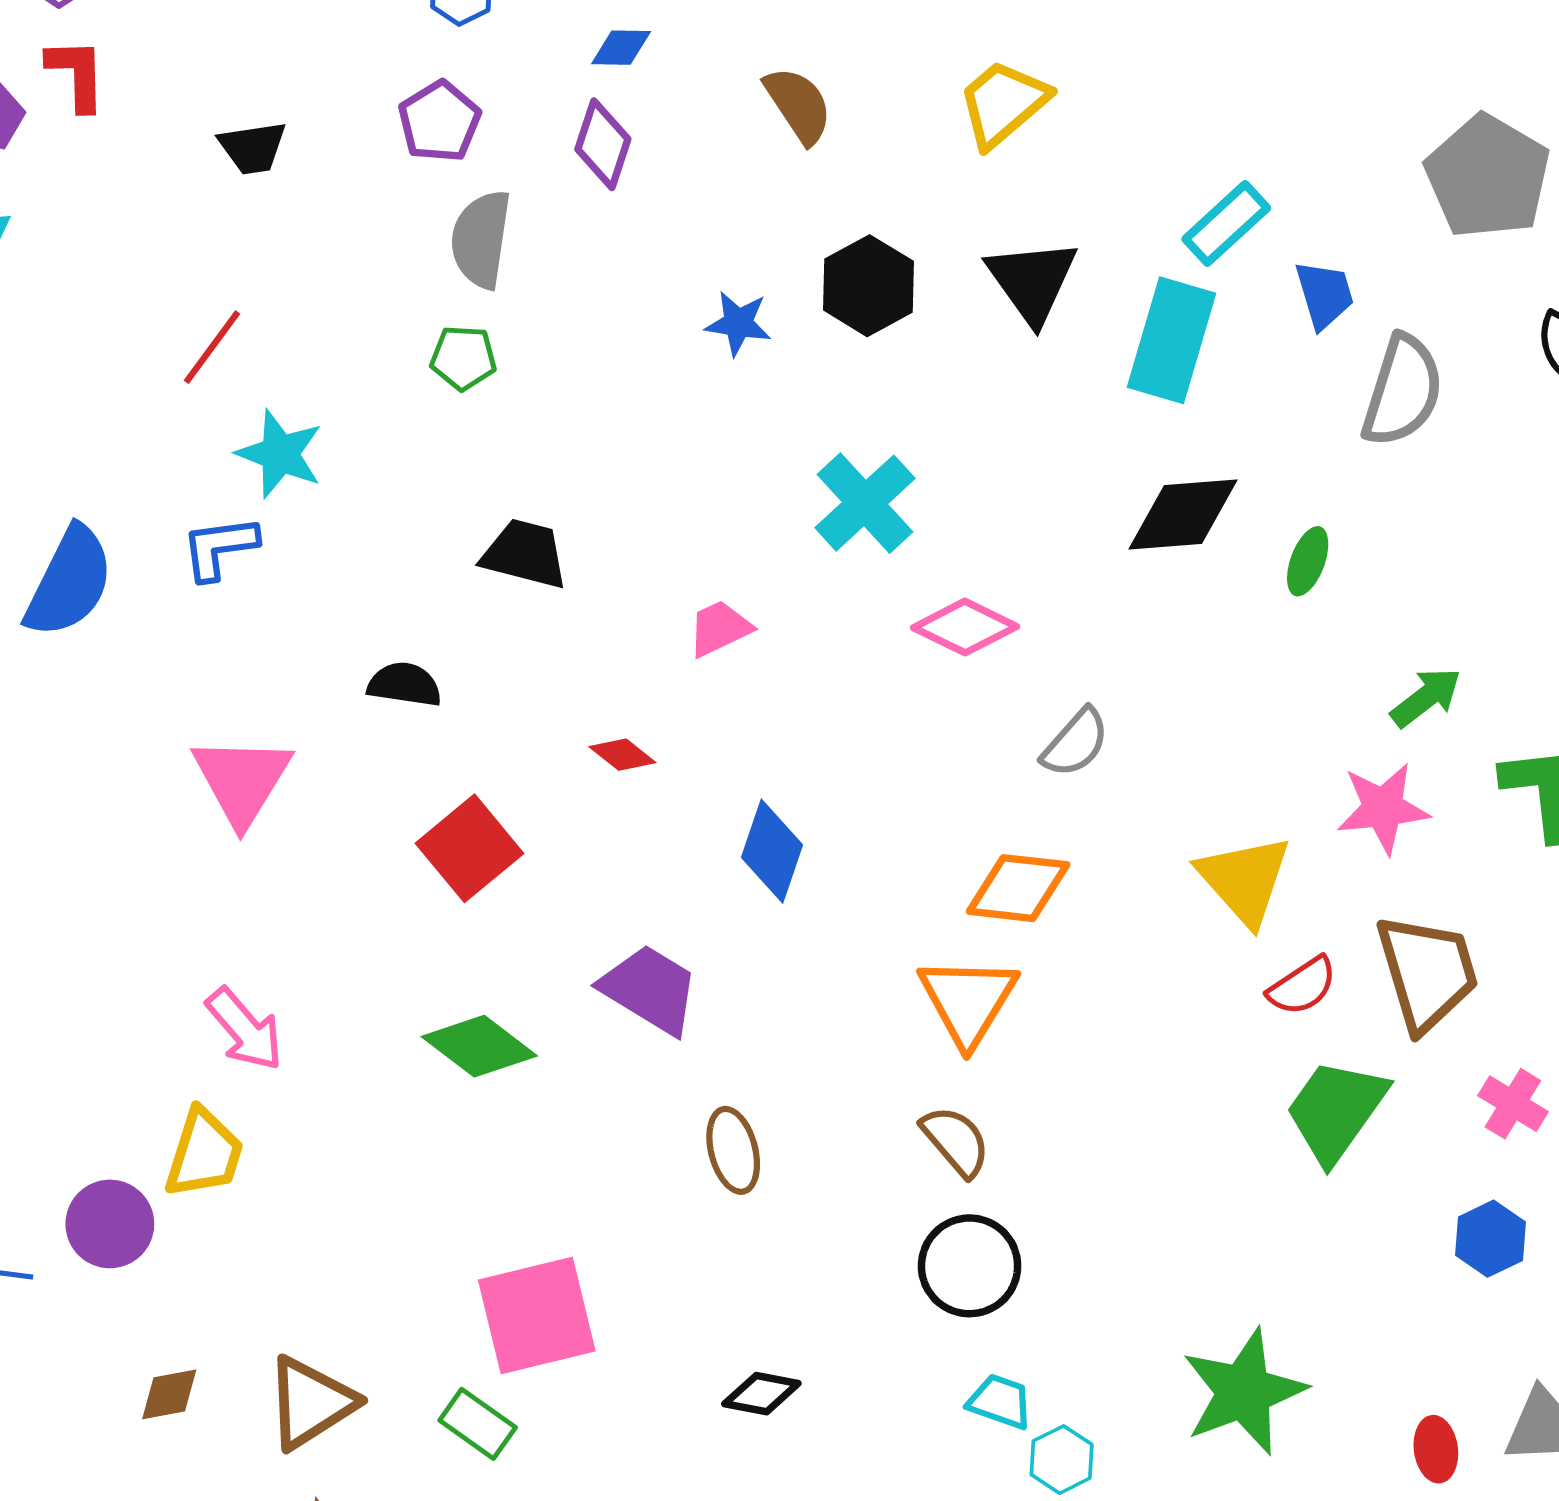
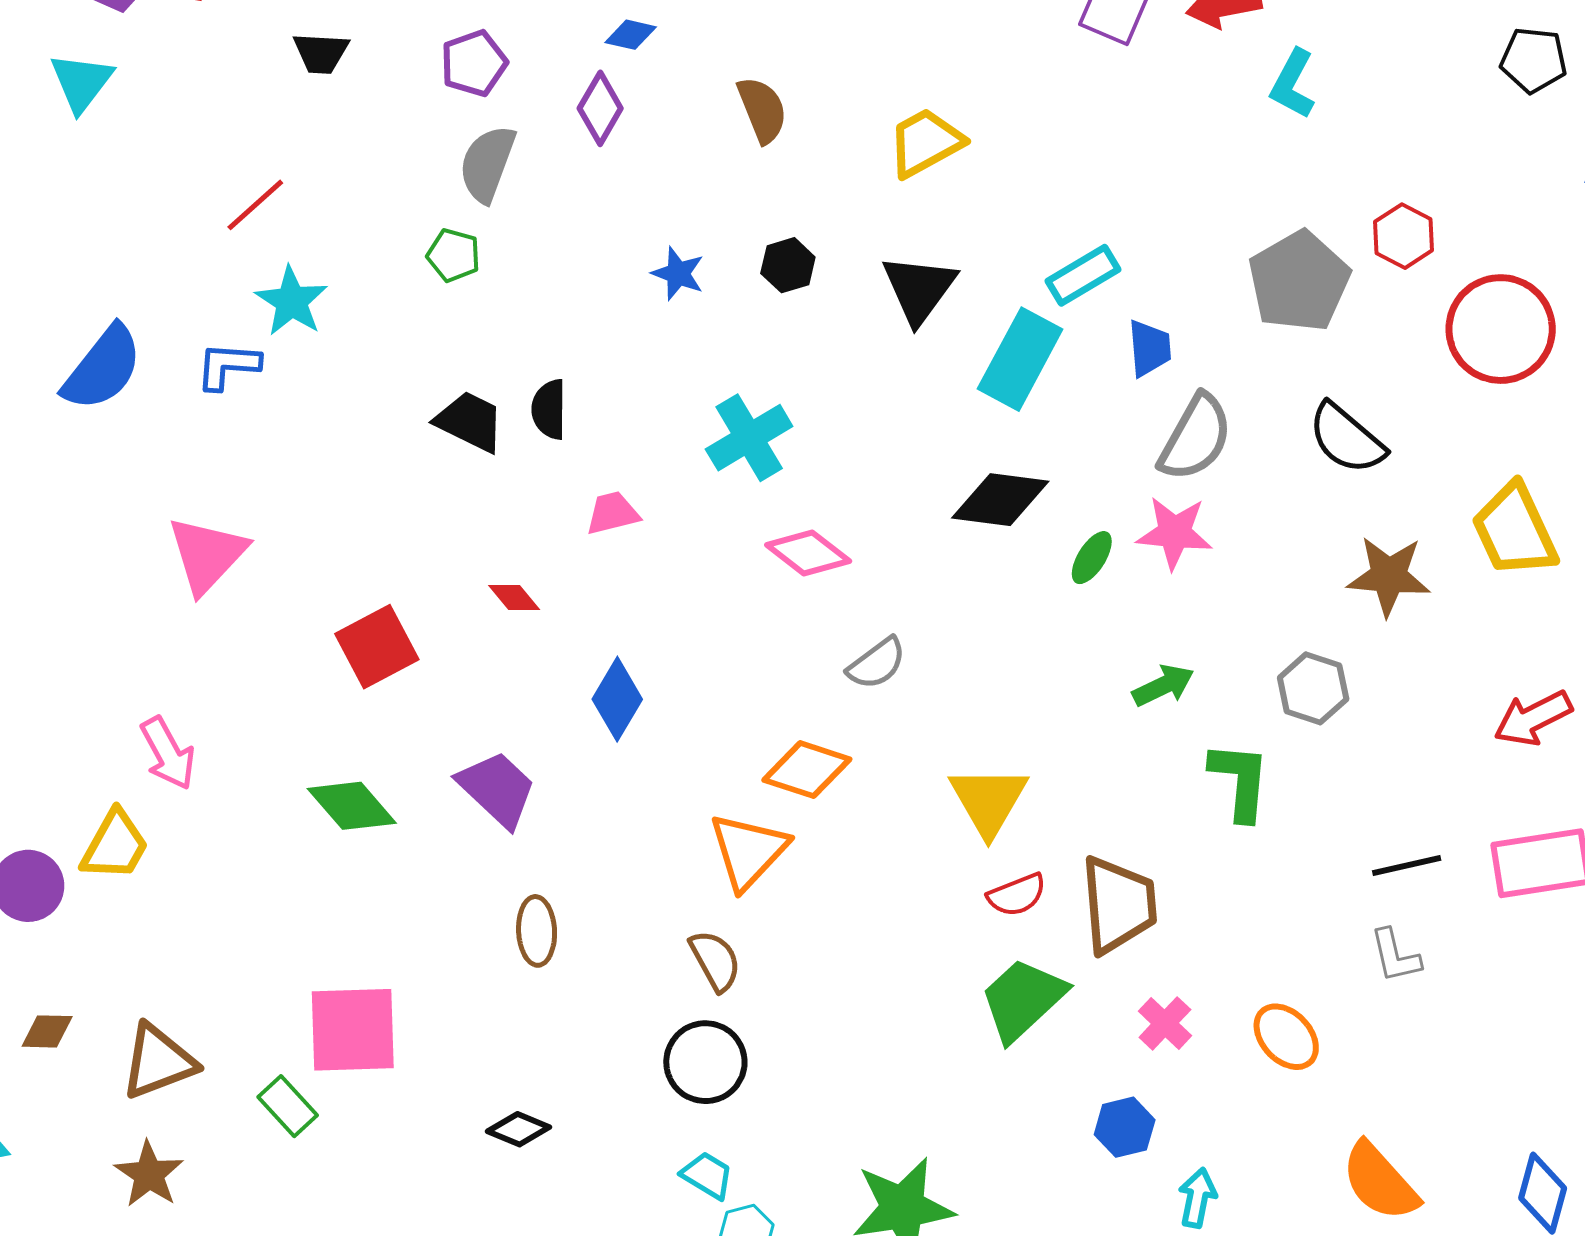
black hexagon: (868, 286) -> (788, 265), size x0.7
black semicircle: (405, 685) -> (549, 409), moved, turned -110
pink star: (1383, 808) -> (1174, 533), moved

